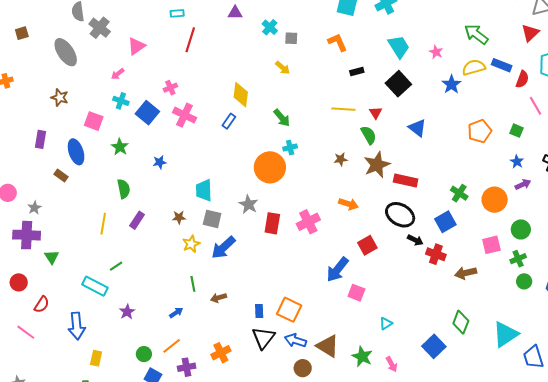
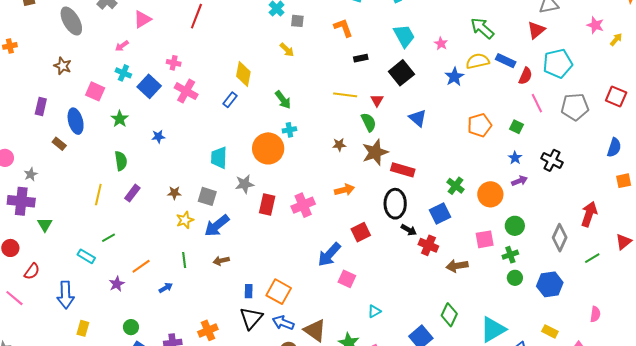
pink cross: (170, 88) -> (174, 63), turned 32
cyan trapezoid: (204, 190) -> (219, 158), moved
gray star: (248, 204) -> (244, 184), turned 30
orange arrow: (349, 204) -> (344, 190), turned -36
black ellipse: (400, 215) -> (395, 204), turned 56
cyan rectangle: (95, 286) -> (86, 256), size x0.7
brown arrow: (219, 298) -> (221, 261), moved
orange line: (172, 346) -> (141, 266), moved

